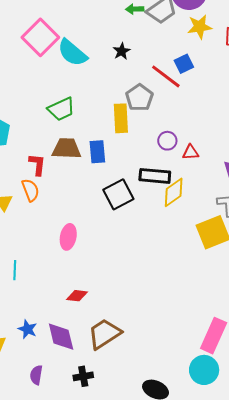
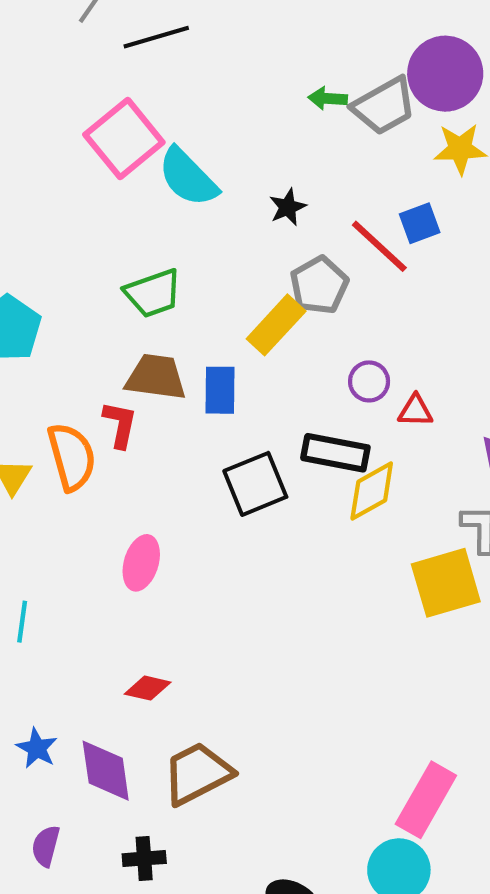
black star: (122, 51) -> (288, 207), moved
yellow rectangle: (121, 118) -> (276, 325), turned 40
red L-shape: (37, 164) -> (120, 424), moved
orange semicircle: (30, 190) -> (72, 457), size x1.4

